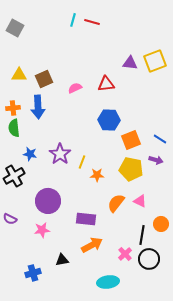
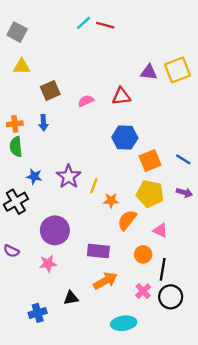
cyan line: (73, 20) -> (84, 23), turned 32
yellow triangle: (19, 75) -> (22, 66), moved
blue arrow: (38, 107) -> (43, 123), size x0.6
purple arrow: (156, 160) -> (184, 193), moved
orange semicircle: (116, 203) -> (127, 220), moved
orange circle: (161, 224) -> (143, 254), moved

